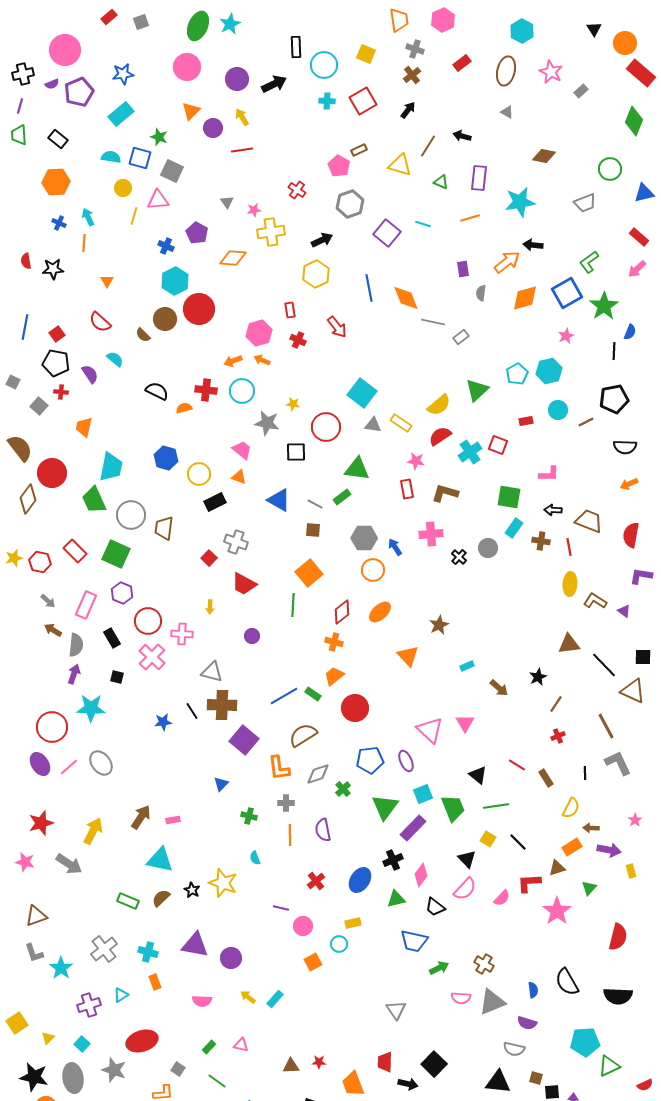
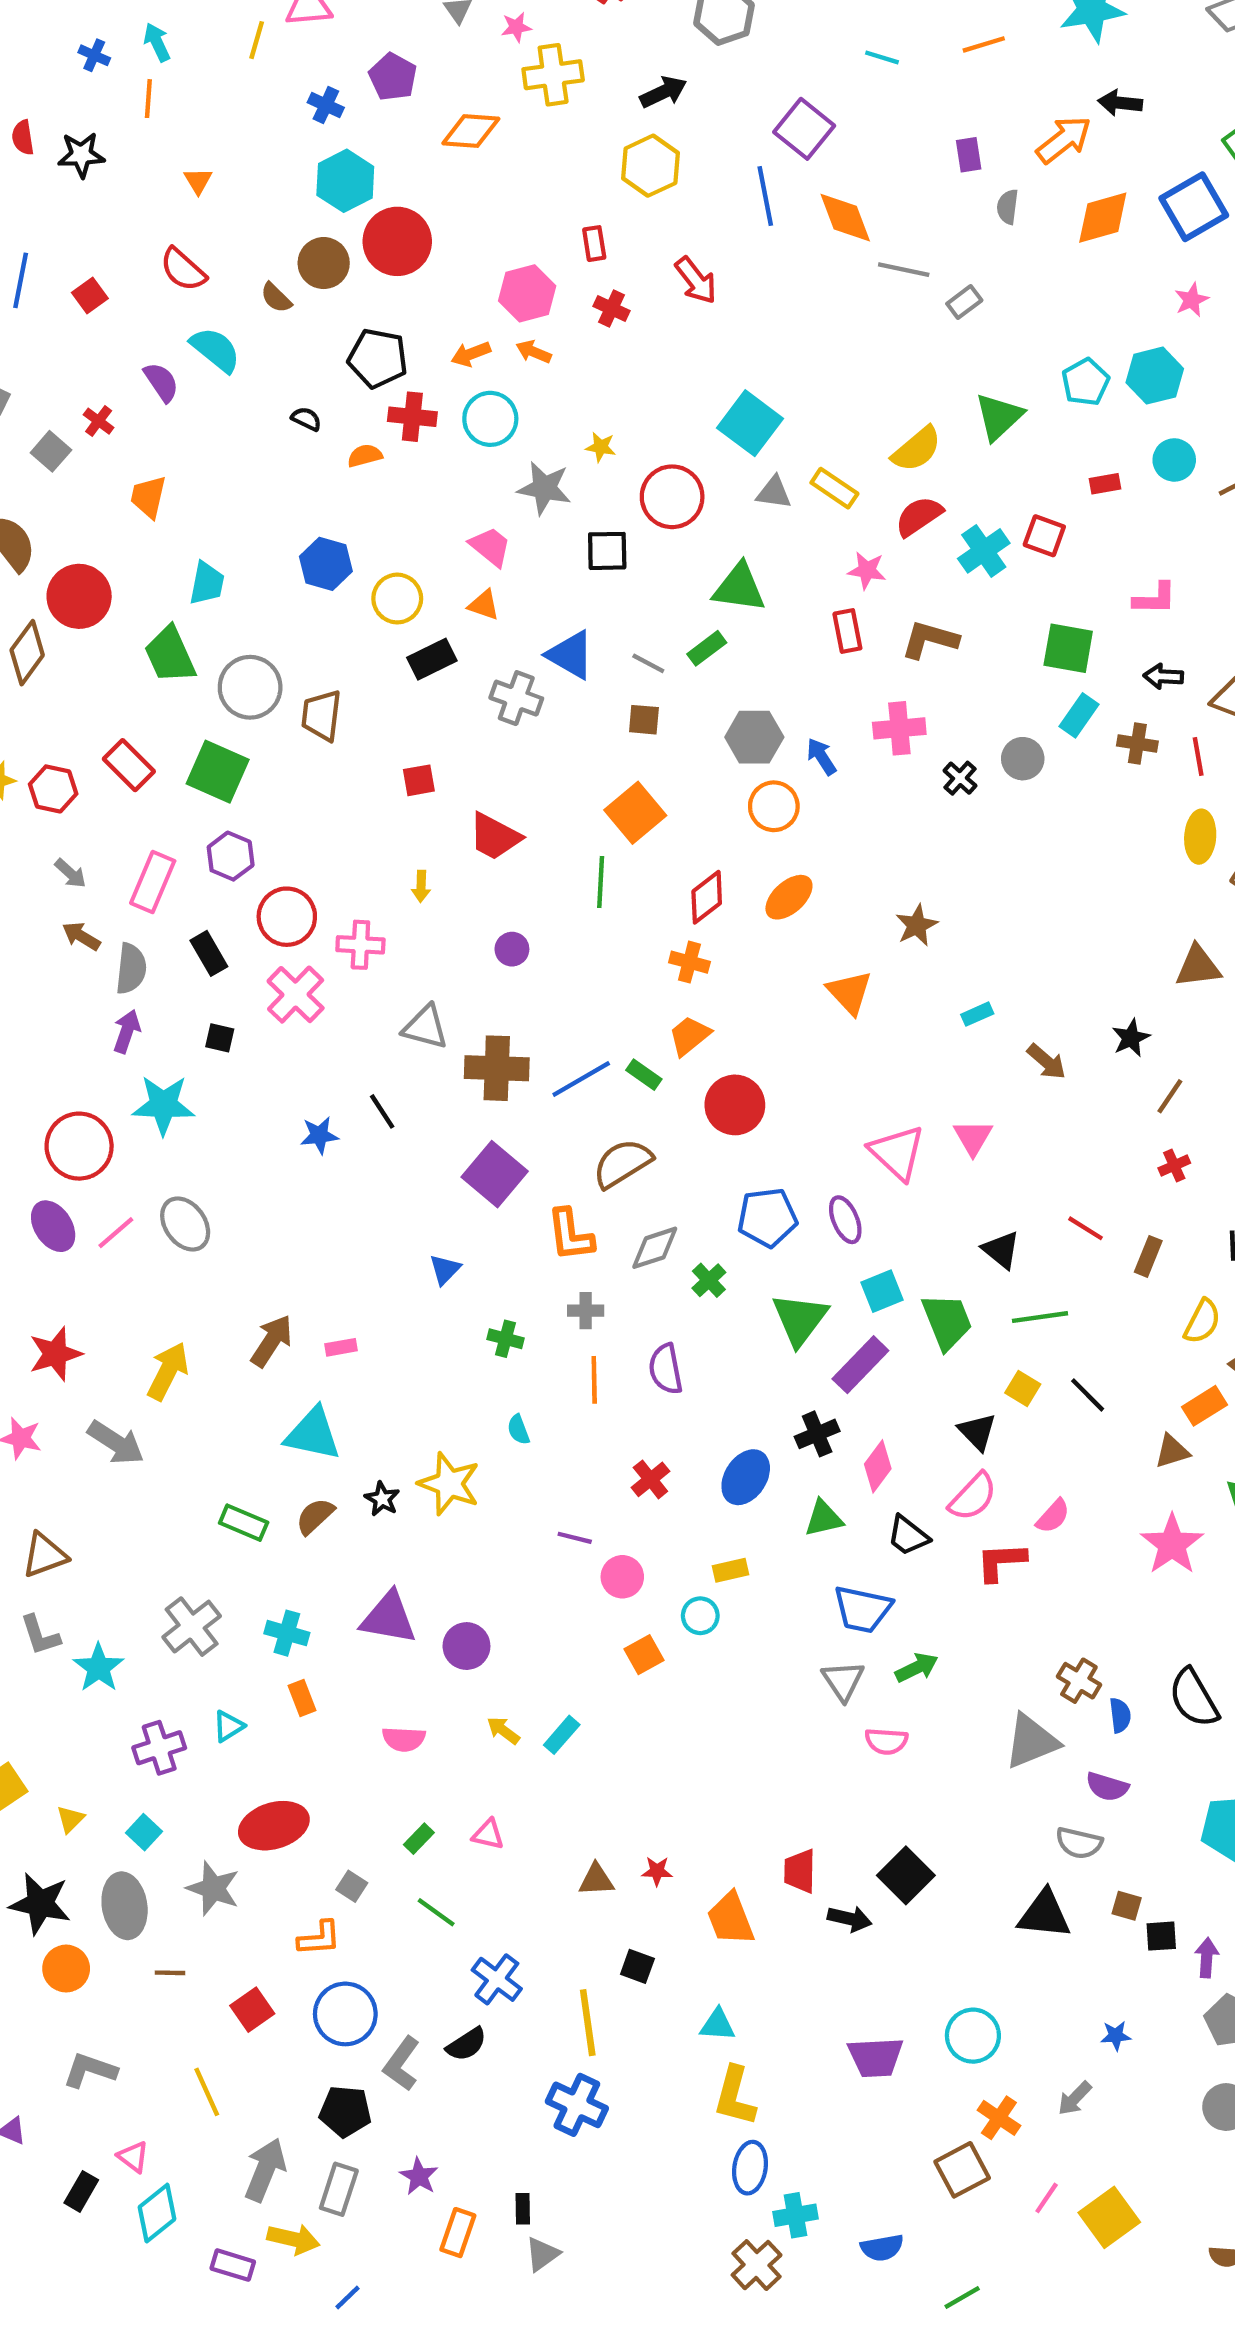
purple square: (387, 233) -> (804, 129), moved
cyan semicircle: (115, 359) -> (215, 350), size x1.4
black pentagon: (56, 363) -> (378, 358), moved
black semicircle: (157, 391) -> (306, 419), size x0.6
red cross: (61, 392) -> (99, 421), turned 32
cyan trapezoid: (111, 467) -> (207, 583), size x0.7
gray cross: (236, 542) -> (516, 698), moved
red square: (209, 558) -> (419, 780), turned 35
brown cross: (222, 705) -> (497, 1068), moved
brown rectangle: (546, 778) -> (1148, 1256), turned 54
red L-shape: (529, 883) -> (1001, 1562), moved
brown cross: (484, 964) -> (1079, 1681), moved
pink semicircle: (461, 998) -> (886, 1741), moved
gray triangle: (396, 1010) -> (843, 1681), moved

